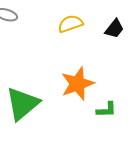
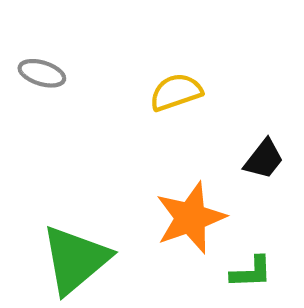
black trapezoid: (114, 29) -> (264, 159), moved

